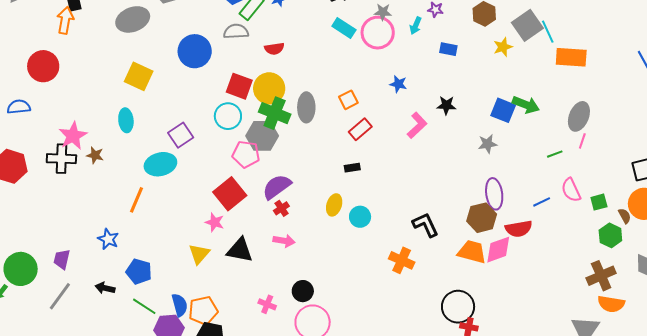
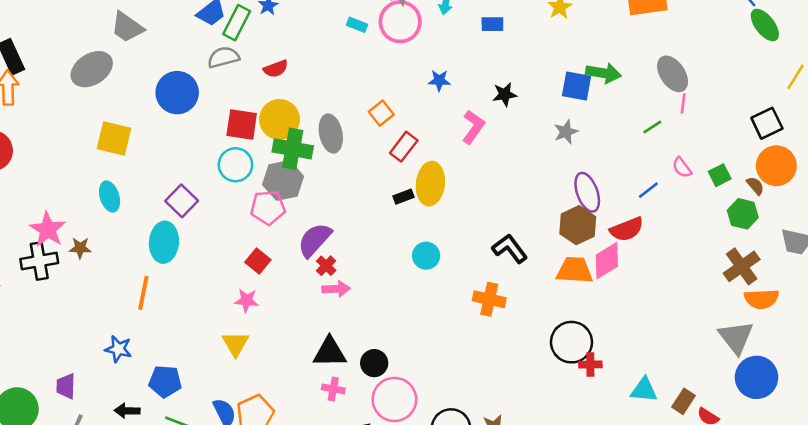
cyan rectangle: (344, 28) -> (357, 25), size x0.7
gray ellipse: (579, 116) -> (673, 74), turned -44
cyan ellipse: (160, 164) -> (164, 242), turned -60
pink semicircle: (571, 190) -> (682, 167), size x0.7
red square: (230, 194) -> (258, 261), size x0.6
yellow ellipse: (334, 205) -> (430, 184), moved, size x1.5
pink arrow: (284, 241) -> (336, 289), moved
black triangle: (240, 250) -> (330, 352), moved

